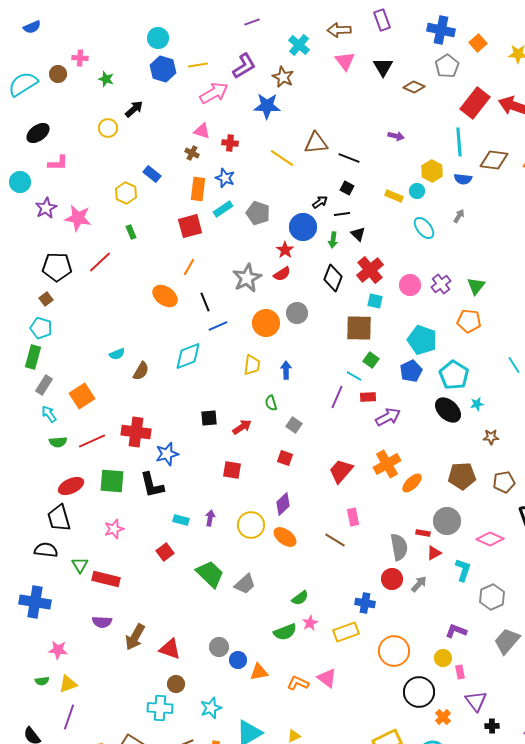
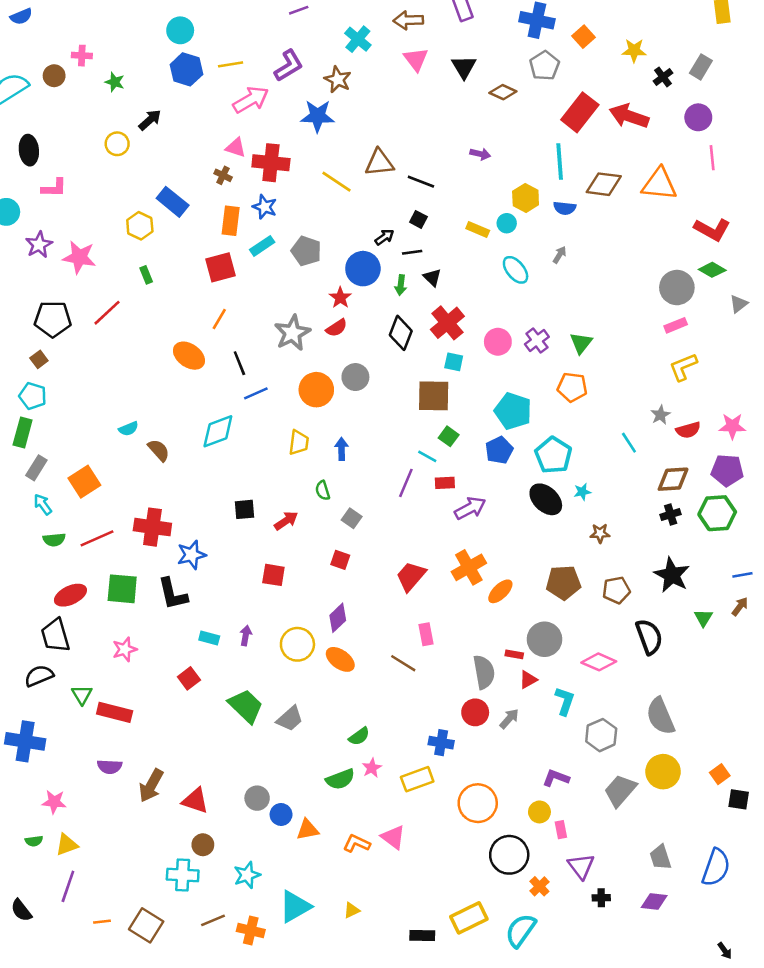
black ellipse: (38, 133) -> (29, 150), turned -60
red cross: (230, 143) -> (271, 163), size x1.8
blue rectangle: (152, 174) -> (173, 202), size x1.4
brown semicircle: (141, 371) -> (159, 450), turned -72
black semicircle: (46, 550) -> (39, 676), turned -30

